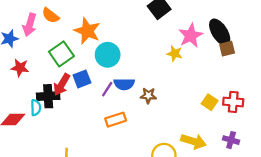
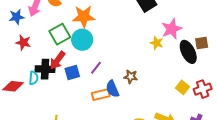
orange star: (87, 31) -> (84, 17), turned -30
black ellipse: (220, 32) -> (188, 52), moved
cyan circle: (108, 55) -> (82, 40), moved
blue square: (82, 79) -> (72, 72), moved
blue semicircle: (124, 84) -> (112, 89), moved, turned 60
red cross: (233, 102) -> (203, 89), turned -30

